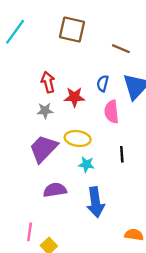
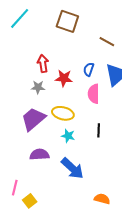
blue arrow: (95, 202) -> (72, 168), turned -45

